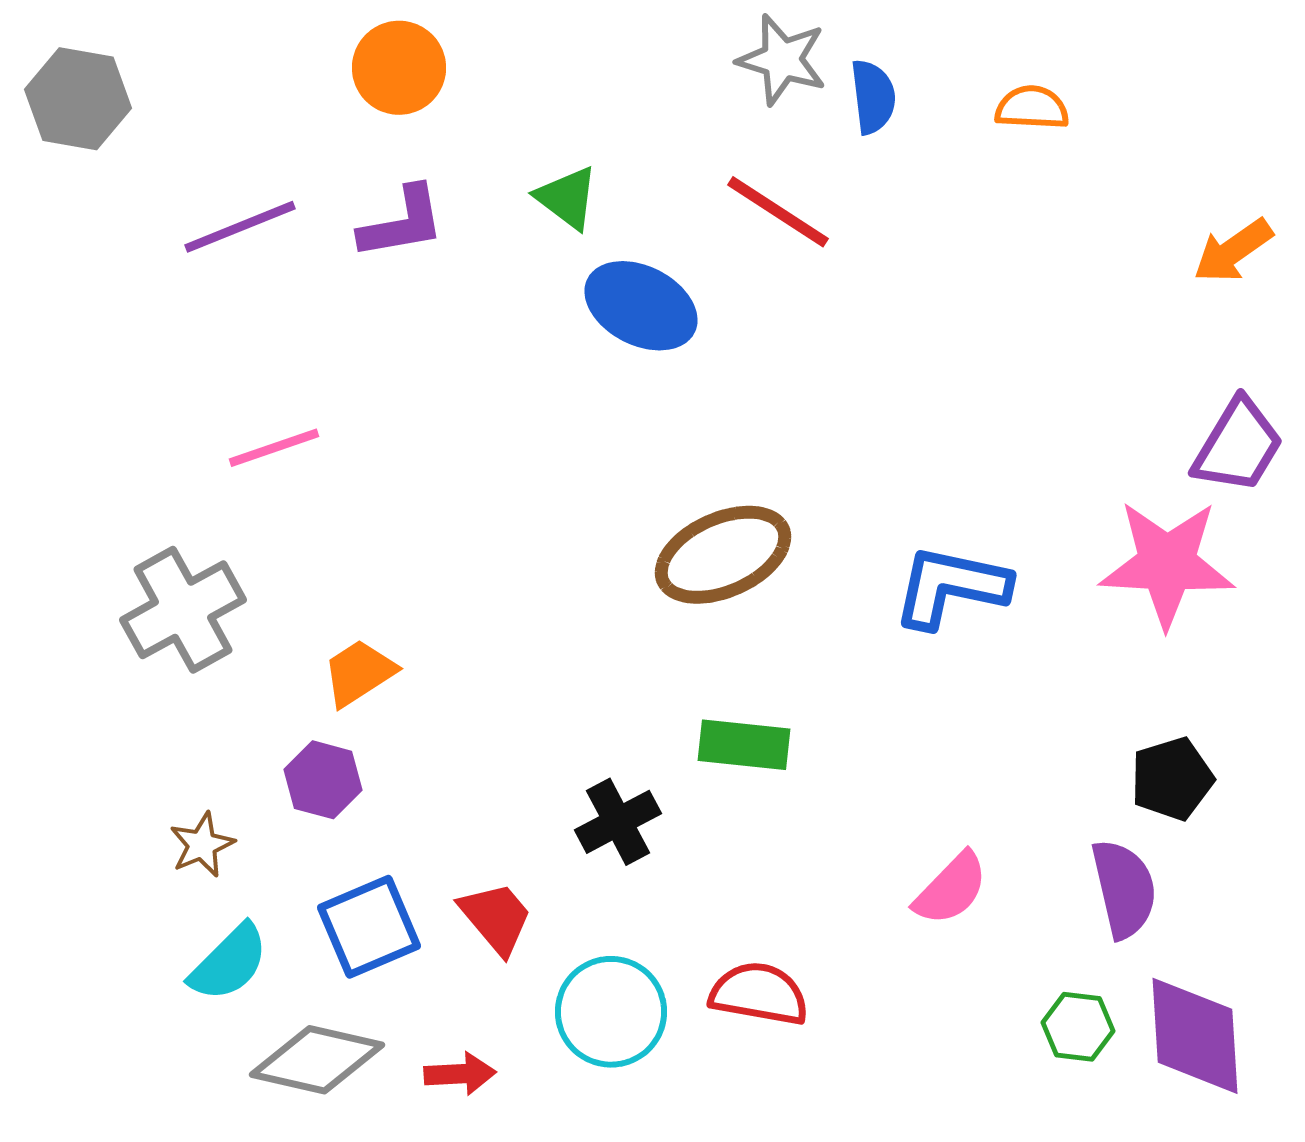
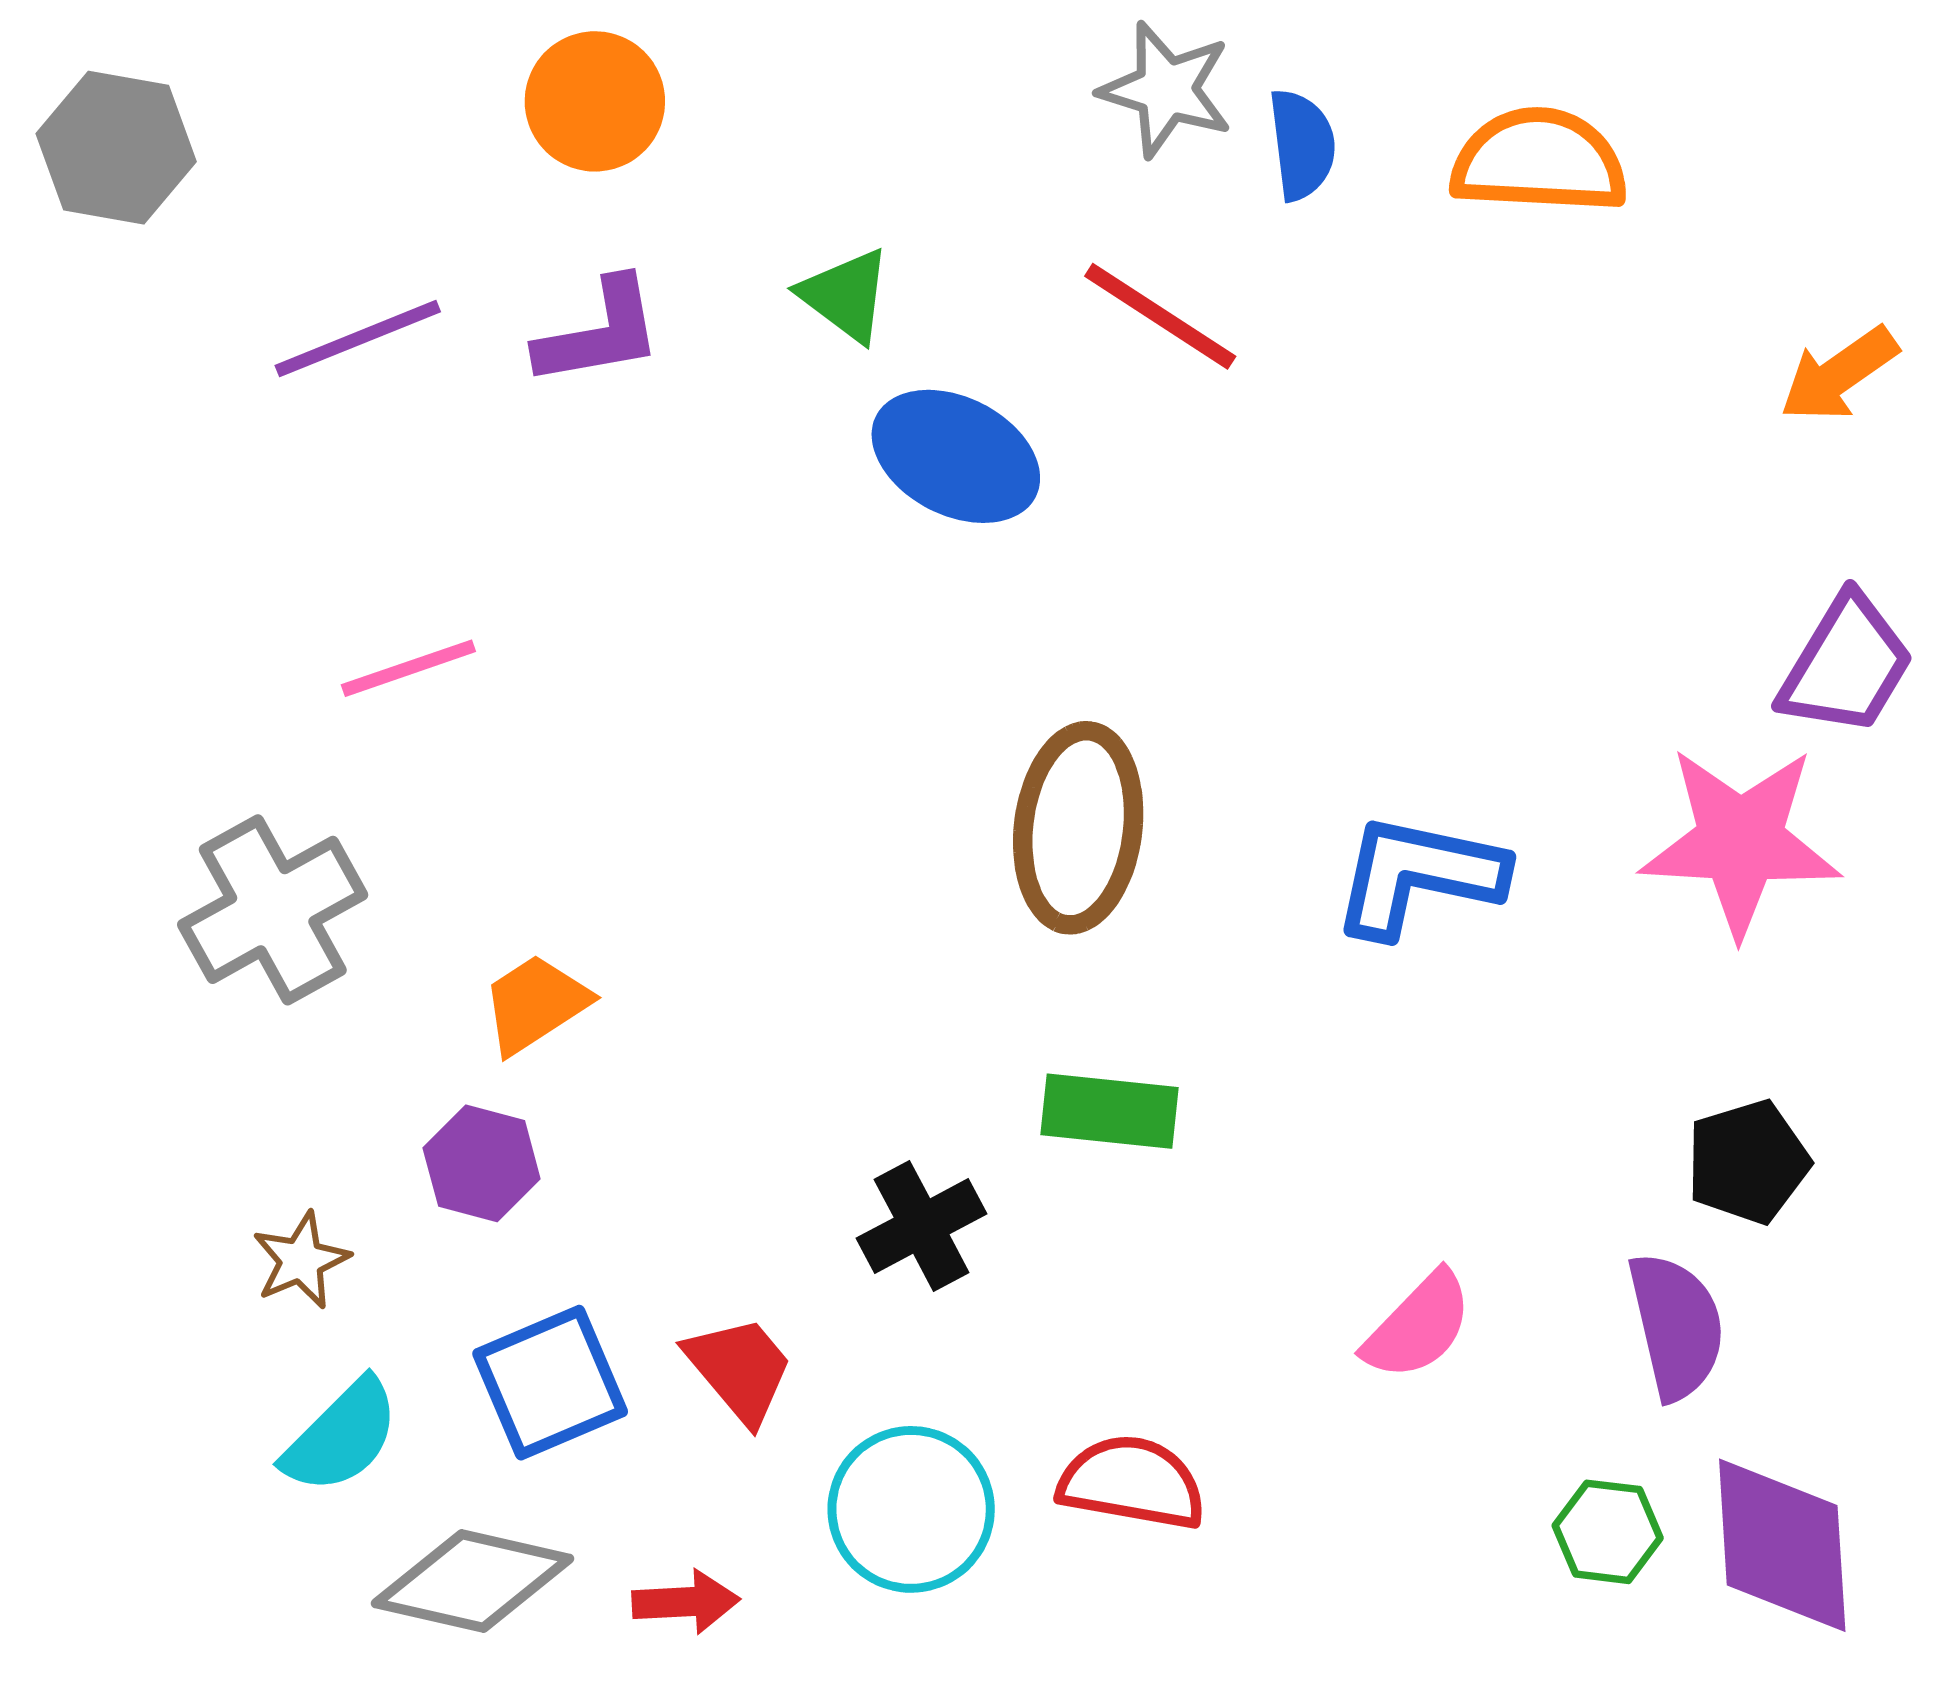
orange semicircle: (1032, 108) -> (1539, 161), size x1.6
brown ellipse: (723, 555) -> (1078, 828), turned -59

